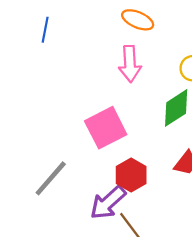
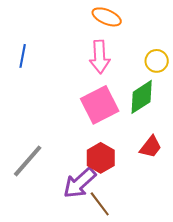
blue line: (45, 30) -> (23, 56), moved
pink square: (106, 128) -> (100, 105), moved

